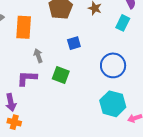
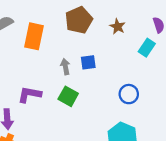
gray arrow: (38, 56) -> (65, 67), moved
blue circle: (113, 65) -> (129, 94), size x0.7

